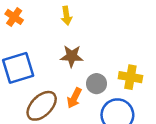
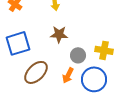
orange arrow: (74, 98) -> (68, 75), moved

